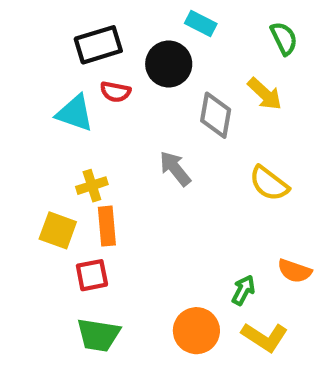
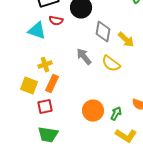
yellow arrow: (265, 94) -> (126, 40), moved
yellow semicircle: (269, 183) -> (111, 64), moved
orange rectangle: (107, 226) -> (52, 84), turned 30
orange circle: (196, 331) -> (93, 111), moved

